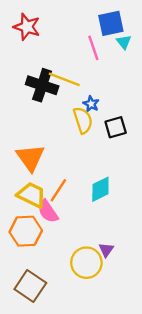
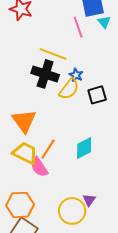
black cross: (42, 85) -> (45, 74), moved
yellow semicircle: (83, 120) -> (69, 89), turned 55
orange hexagon: (26, 231) -> (20, 205), moved

